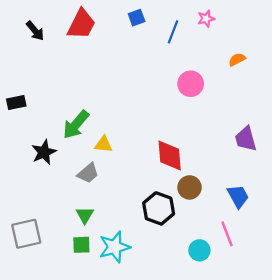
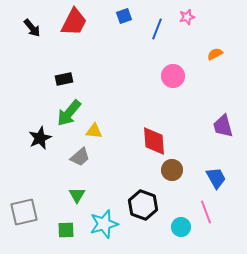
black rectangle: (16, 102) -> (64, 79), moved
black hexagon: (159, 208) -> (143, 205), moved
green square: (81, 245) -> (66, 230), moved

